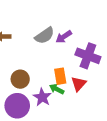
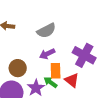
purple arrow: (64, 37) -> (47, 54), moved
red triangle: (79, 84) -> (72, 80), turned -42

